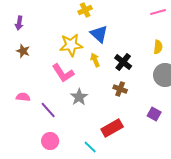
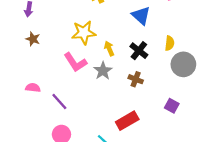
blue triangle: (99, 34) -> (141, 16), moved
yellow semicircle: (158, 47) -> (170, 43), moved
gray star: (79, 97) -> (103, 71), moved

